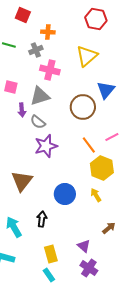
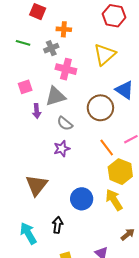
pink square: (11, 87) -> (25, 87), turned -32
blue triangle: (106, 90) -> (125, 90), turned -36
gray semicircle: (38, 122) -> (65, 123), moved
purple star: (46, 146) -> (62, 149), size x0.7
yellow arrow: (96, 195) -> (114, 200), size x1.5

